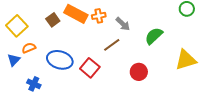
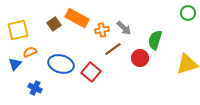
orange cross: (99, 16) -> (102, 30), moved
yellow square: (17, 26) -> (18, 30), turned 30
green semicircle: (154, 36) -> (155, 40), turned -30
red circle: (139, 72) -> (140, 58), moved

